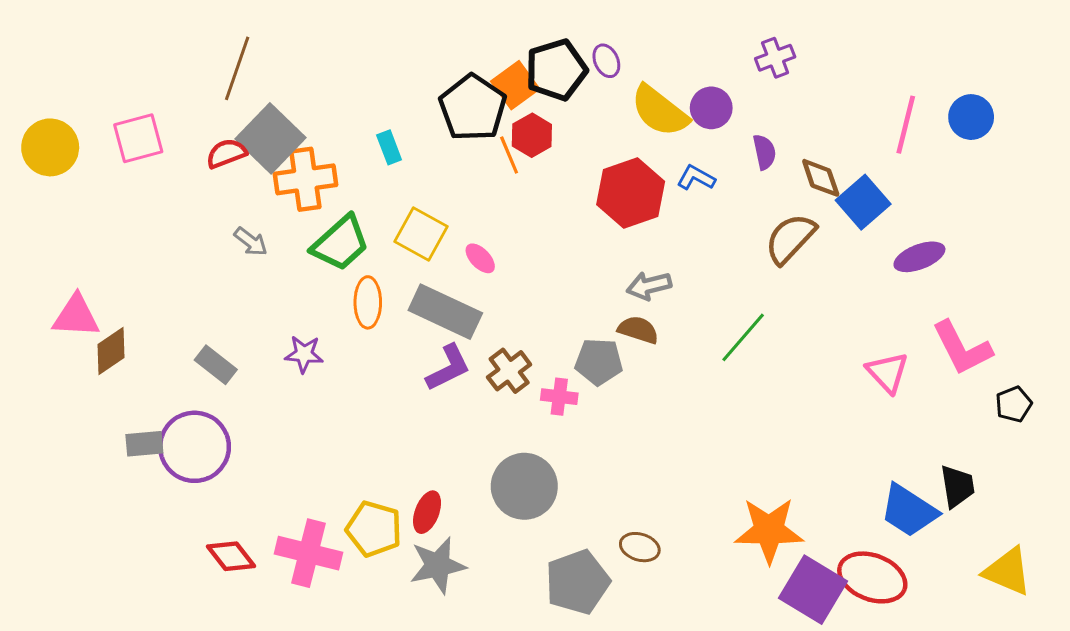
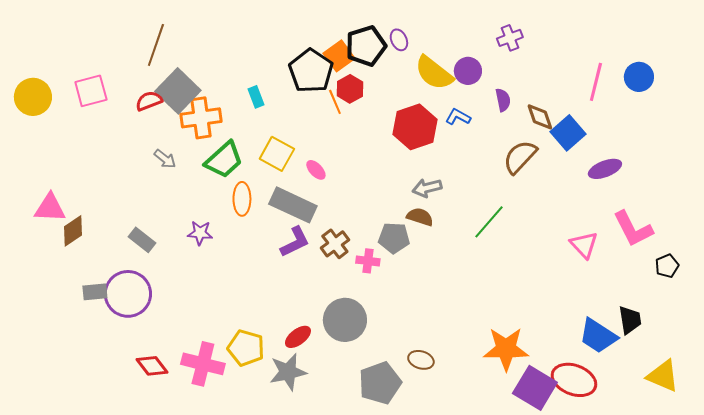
red ellipse: (427, 512) -> (298, 337), moved, turned 32

